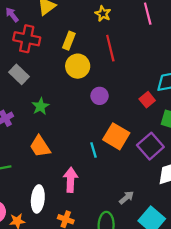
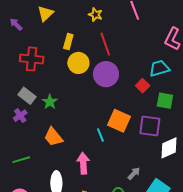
red cross: (27, 39) -> (32, 59), moved
gray rectangle: (19, 74) -> (27, 96), moved
purple circle: (100, 96) -> (106, 74), moved, size x1.6
purple square: (150, 146) -> (150, 126), turned -35

